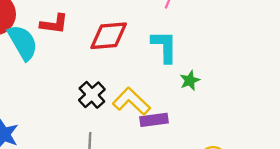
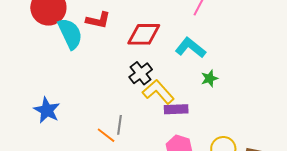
cyan L-shape: (164, 46) -> (190, 48), turned -56
black cross: (92, 95) -> (141, 73), moved

